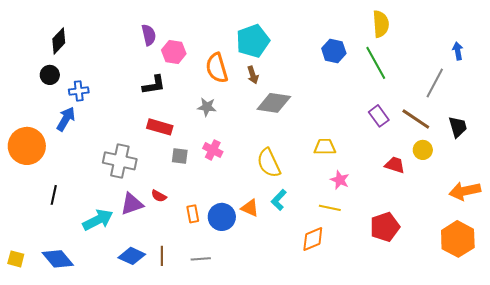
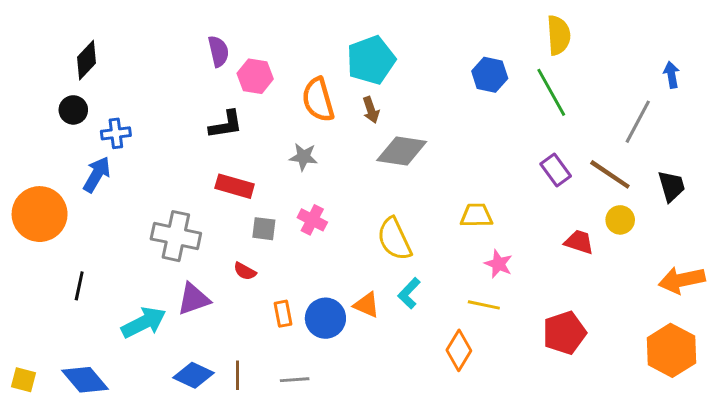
red semicircle: (159, 196) -> (245, 271), moved
orange diamond: (313, 239) -> (459, 350), turned -36

